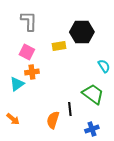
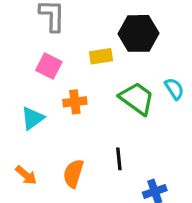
orange cross: (32, 72) -> (75, 102), moved
green trapezoid: (93, 94) -> (137, 99), moved
orange semicircle: (53, 120) -> (73, 174), moved

